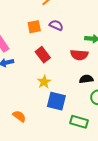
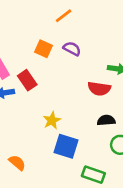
orange square: (34, 27) -> (44, 49), turned 32
red rectangle: (43, 55) -> (27, 80), moved

